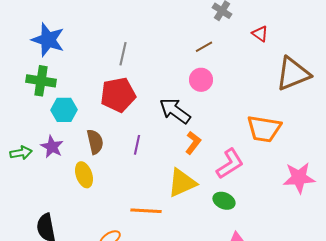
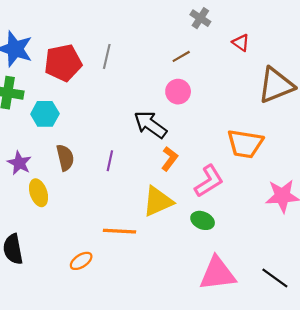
gray line: (123, 54) -> (107, 56), moved
red pentagon: (118, 95) -> (63, 63), moved
cyan hexagon: (64, 110) -> (45, 114), moved
yellow ellipse: (84, 175) -> (39, 193), moved

